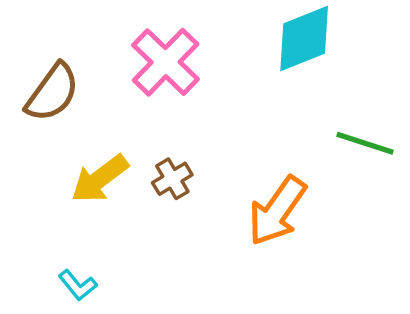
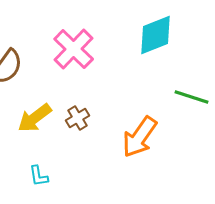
cyan L-shape: (78, 285) -> (39, 176), moved, turned 30

